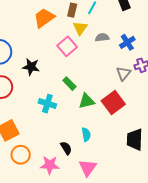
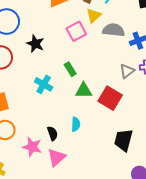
gray semicircle: (102, 37) -> (114, 30), size x1.5
red square: (113, 103) -> (110, 98), turned -35
pink triangle: (88, 168) -> (56, 157), moved

